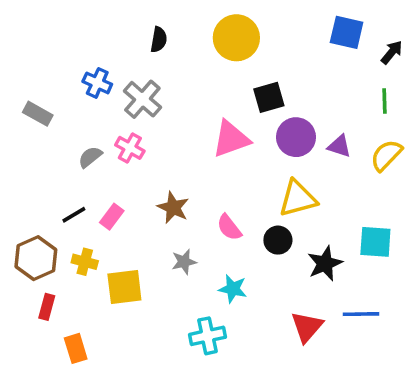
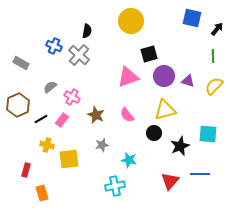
black semicircle: (159, 40) -> (87, 31), moved
pink cross: (130, 148) -> (72, 97), moved
pink semicircle: (229, 227) -> (127, 115), moved
brown hexagon: (36, 258) -> (18, 105), moved

